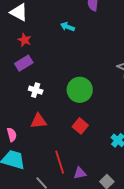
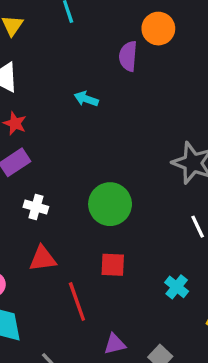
red square: (80, 126) -> (113, 265), turned -35
red line: (60, 162) -> (77, 302), moved

